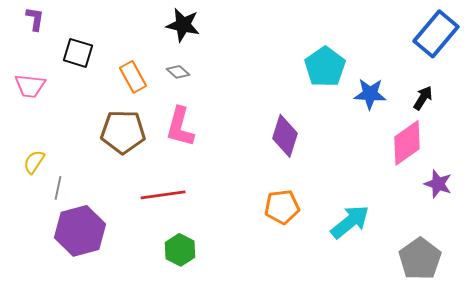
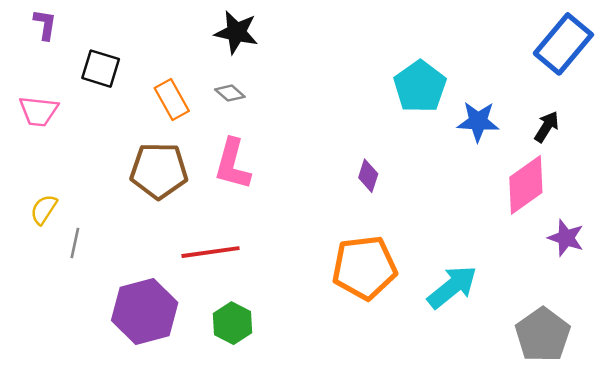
purple diamond: (285, 136) -> (368, 176), size x0.6
orange pentagon: (282, 207) -> (364, 268), size x1.4
purple hexagon: (80, 231) -> (145, 312), moved

